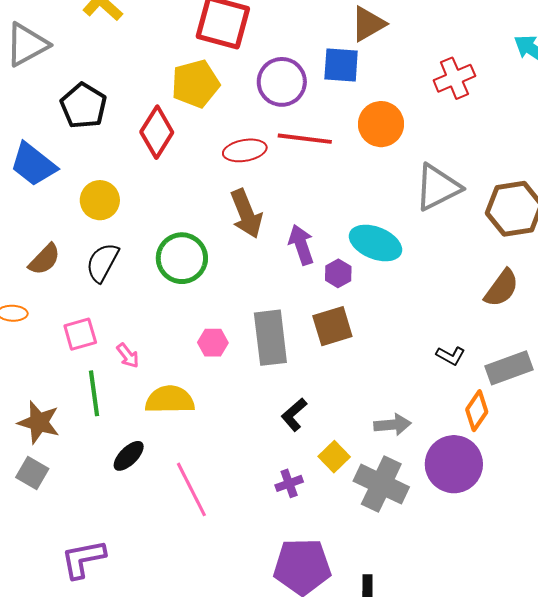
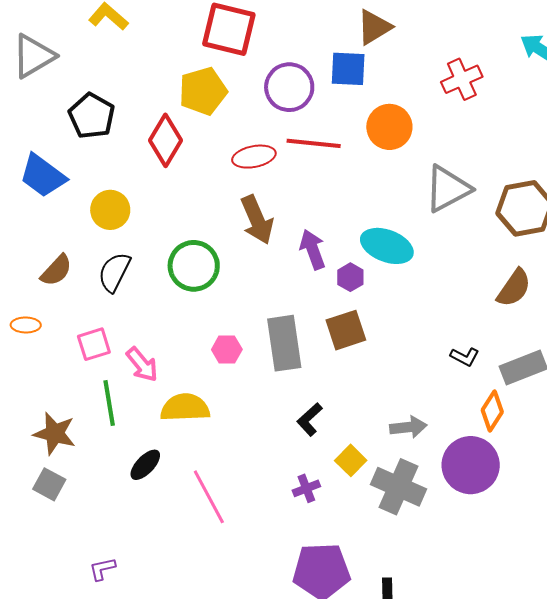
pink arrow: (128, 356) -> (142, 365), size x1.4
purple L-shape: (83, 559) -> (102, 569), size x0.6

